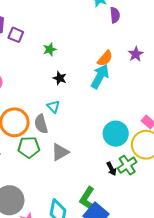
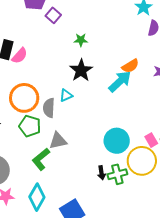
black star: (60, 78) -> (81, 70), size x1.6
cyan triangle: (53, 107) -> (66, 95), turned 32
green L-shape: (87, 198) -> (41, 159), moved

